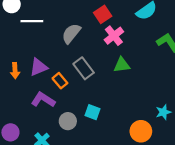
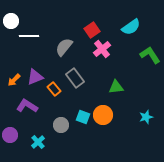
green triangle: (122, 65) -> (116, 87), moved
orange arrow: (15, 71) -> (14, 80), turned 48
purple L-shape: (43, 100) -> (27, 106), moved
orange circle: (141, 131) -> (103, 115), moved

